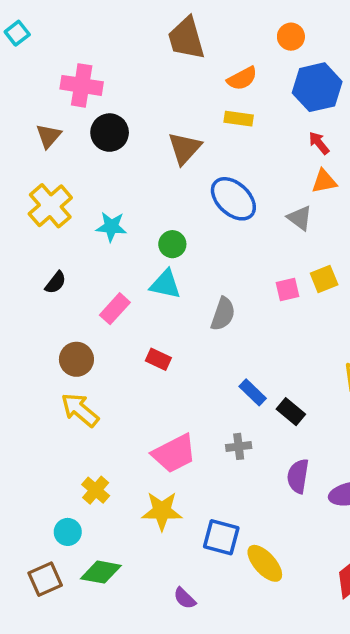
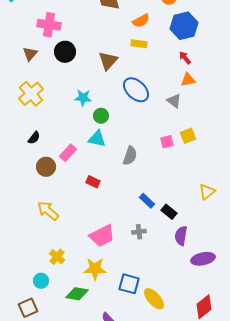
cyan star: (111, 227) -> (83, 98), moved
brown circle: (76, 359) -> (46, 167), moved
purple semicircle: (298, 476) -> (181, 236), moved
green diamond: (101, 572) -> (77, 294), moved

